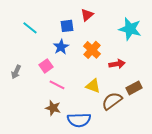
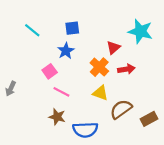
red triangle: (87, 15) -> (113, 48), moved
orange cross: (92, 50) -> (99, 67), moved
gray arrow: (16, 72) -> (11, 89), moved
brown rectangle: (134, 88) -> (149, 119), moved

